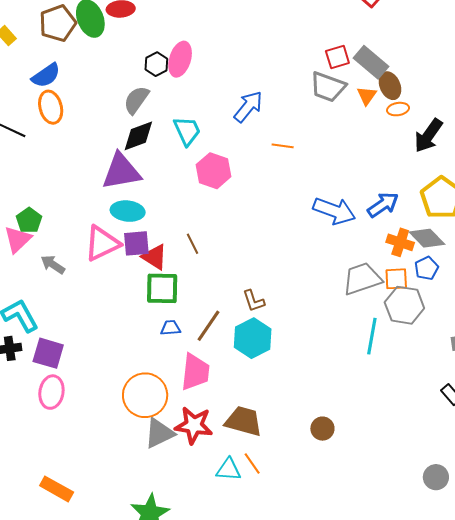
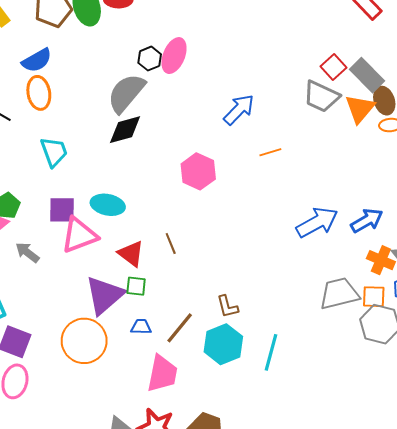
red square: (337, 57) -> (334, 67), turned -30
orange triangle: (367, 96) -> (360, 109), size x1.5
gray semicircle: (136, 100) -> (126, 93), size x1.4
cyan trapezoid: (187, 131) -> (54, 152), moved
orange line: (283, 146) -> (270, 152), turned -30
purple triangle: (121, 171) -> (105, 295), moved, turned -36
blue arrow: (334, 211) -> (317, 222), turned -54
purple square: (136, 243) -> (62, 210), moved
green square: (162, 288) -> (136, 286), size x0.6
cyan line: (372, 336) -> (271, 352), moved
orange circle: (145, 395) -> (84, 341), moved

